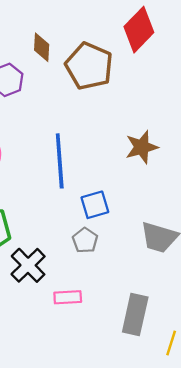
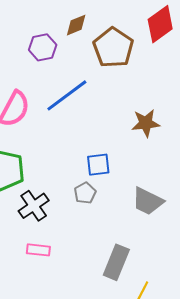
brown diamond: (42, 47) -> (76, 25), turned 55
blue line: (60, 161) -> (67, 95), moved, turned 48
pink rectangle: (68, 297) -> (38, 250), moved

